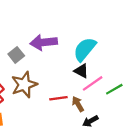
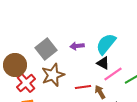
purple arrow: (44, 42) -> (77, 46), moved, size x0.6
gray square: (16, 55) -> (46, 49), size x1.5

